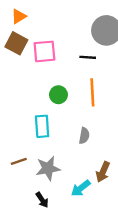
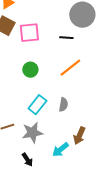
orange line: (92, 92) -> (70, 68), turned 55
green circle: (58, 95) -> (30, 70), moved
cyan rectangle: (42, 126) -> (37, 105), moved, turned 42

